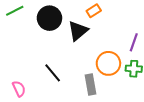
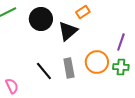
gray rectangle: (91, 84) -> (69, 68), moved

